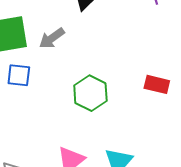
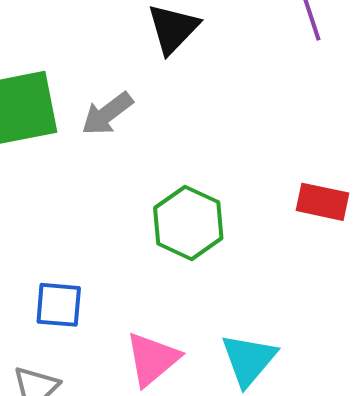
blue square: (19, 75) -> (59, 305), moved

